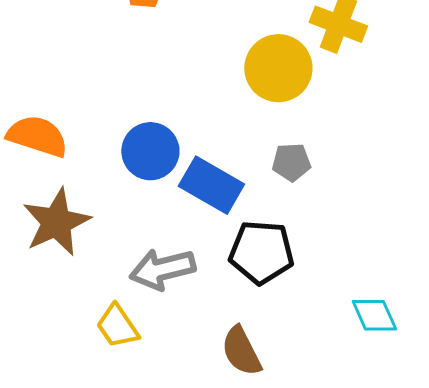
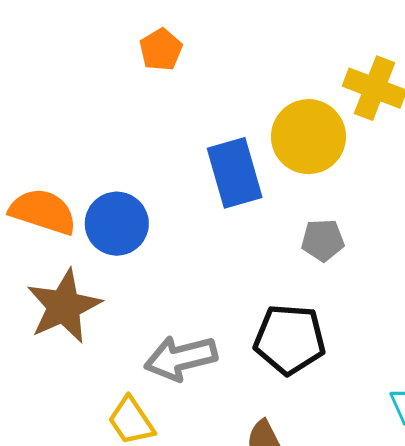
blue circle: (150, 151) -> (117, 224), moved
blue rectangle: (211, 185) -> (235, 173), moved, turned 44

